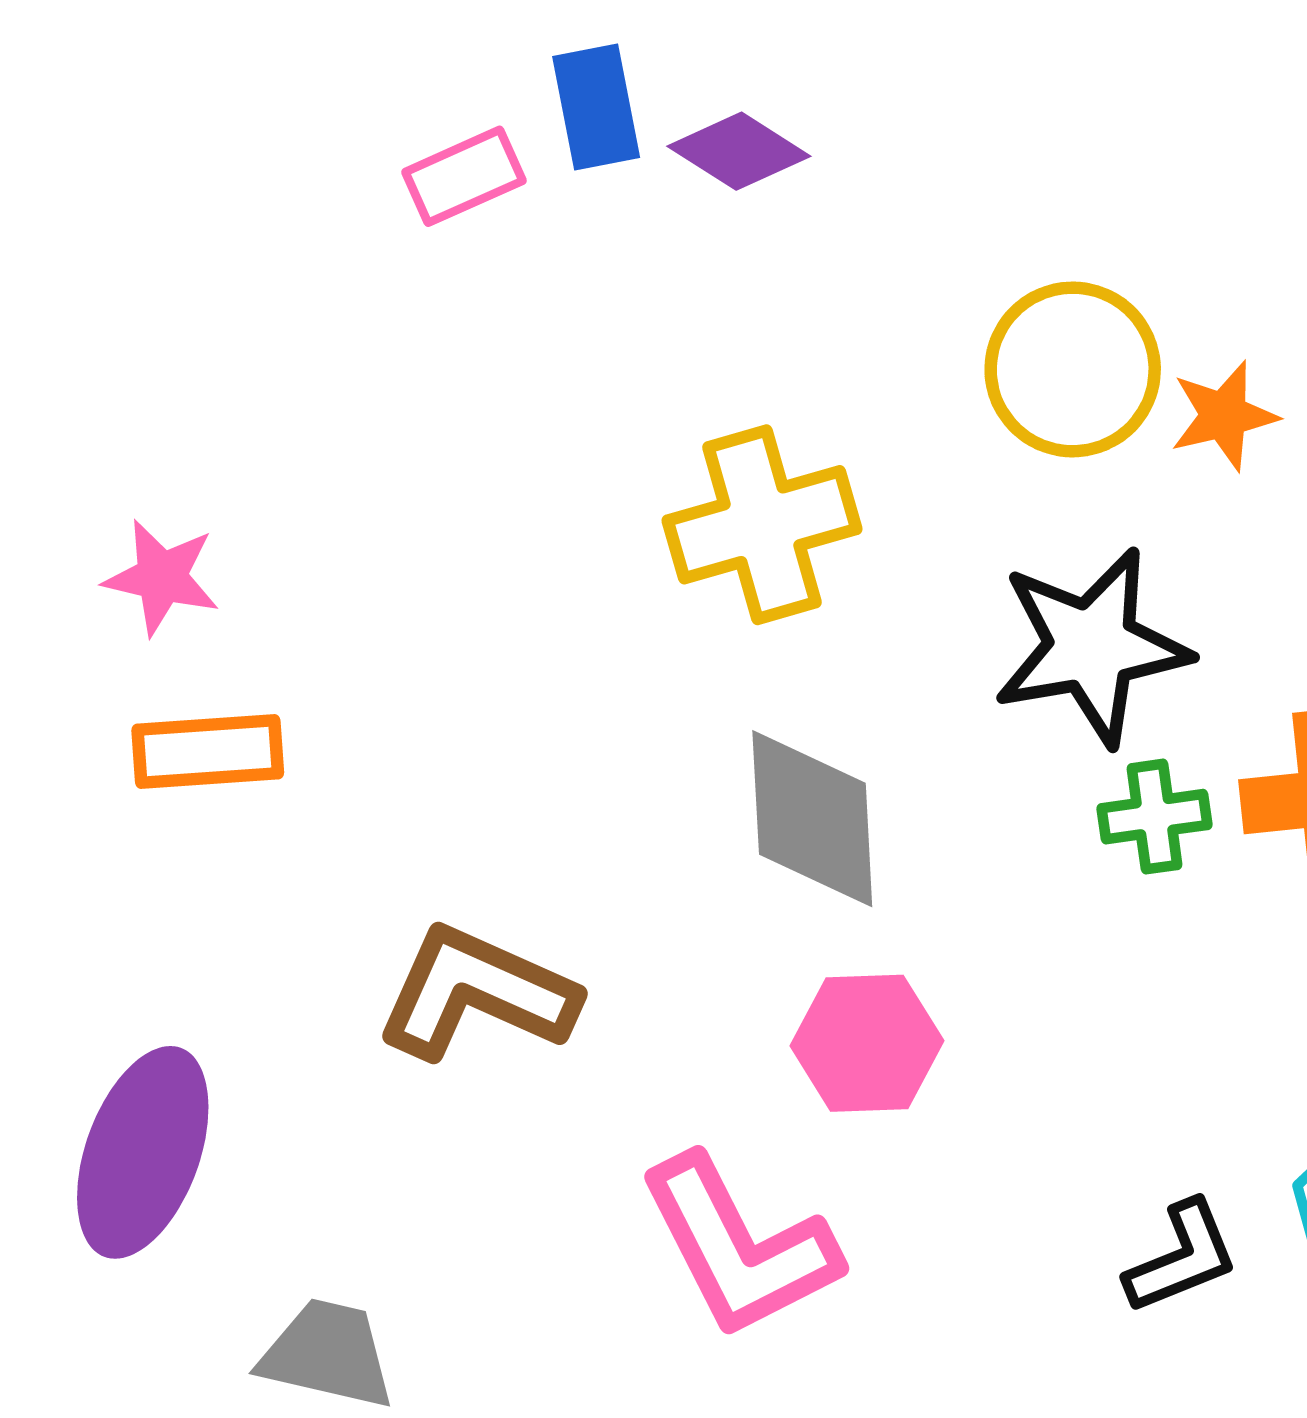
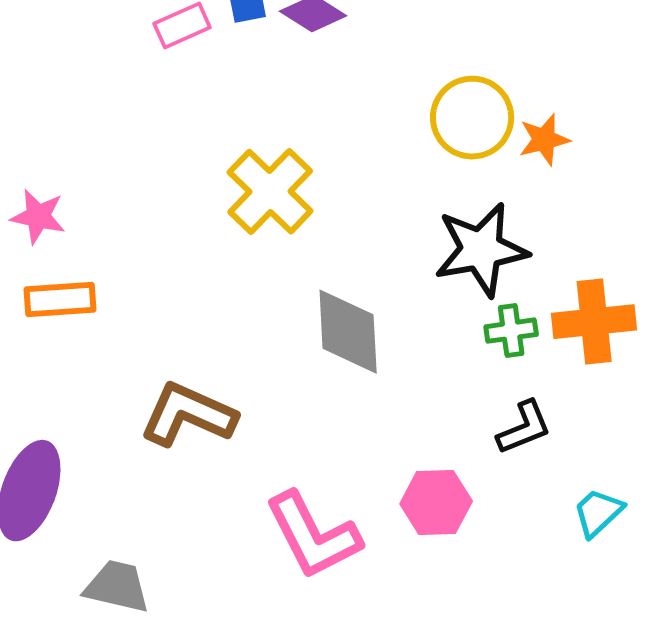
yellow cross: (762, 525) -> (270, 192), moved, turned -30
pink hexagon: (867, 1043) -> (436, 503), moved
black L-shape: (1182, 1257) -> (524, 428), moved

